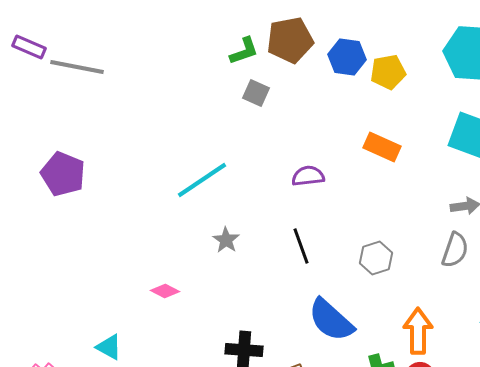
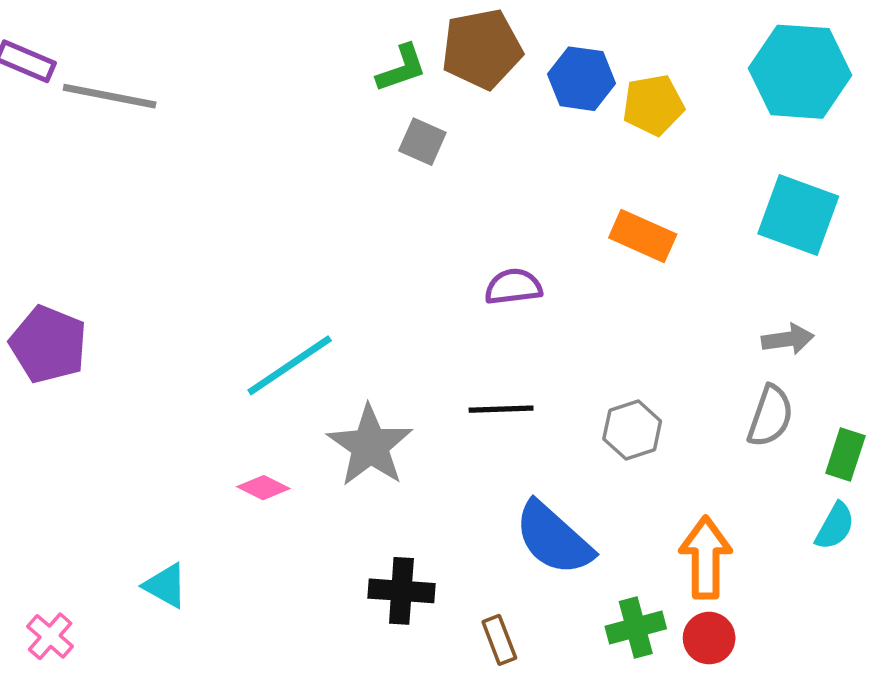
purple pentagon: (63, 174) -> (48, 344), moved
cyan line: (202, 180) -> (290, 365), moved
gray star: (226, 240) -> (370, 446), moved, size x1.8
black line: (301, 246) -> (501, 409), turned -72

